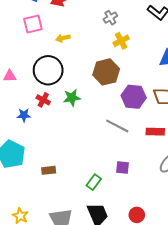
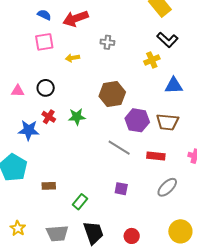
gray cross: (110, 18) -> (107, 42), moved, turned 32
yellow cross: (121, 41) -> (152, 60), moved
black circle: (48, 70) -> (46, 88), moved, size x0.6
blue star: (24, 115) -> (29, 130), size x1.5
green rectangle: (94, 182) -> (80, 202), moved

